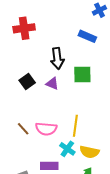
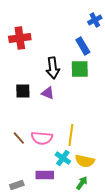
blue rectangle: (87, 36) -> (83, 46), turned 36
green square: (82, 75) -> (80, 69), moved
black square: (27, 82) -> (23, 91), turned 35

